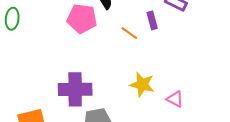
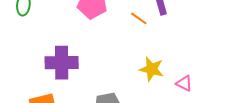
purple cross: (75, 89) -> (62, 63), moved

